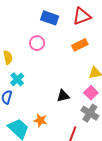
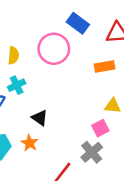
pink circle: (37, 43) -> (54, 49), size x1.6
black triangle: (63, 96) -> (40, 118), moved, turned 32

